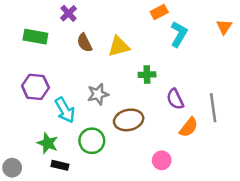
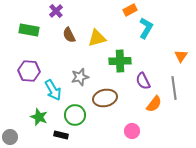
orange triangle: (224, 27) -> (181, 56), moved
green cross: (147, 75) -> (120, 61), size x1.5
black rectangle: (60, 165) -> (61, 135), moved

